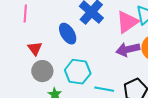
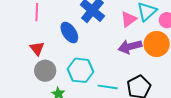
pink line: (25, 14) -> (37, 12), moved
pink triangle: (127, 22) -> (129, 19), size x0.7

